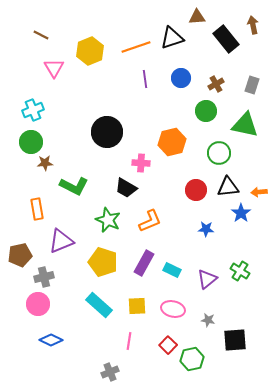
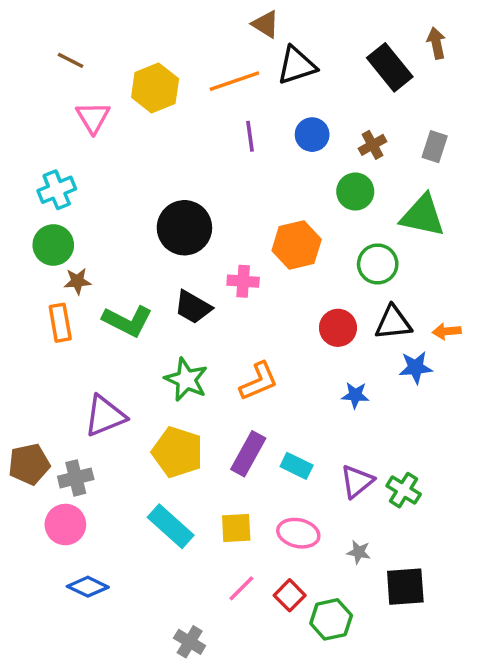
brown triangle: (197, 17) -> (266, 24), moved, turned 36
black trapezoid: (126, 188) -> (193, 307), moved
orange rectangle: (37, 209) -> (60, 323), moved
blue star: (241, 213) -> (416, 368), turned 30
brown pentagon: (20, 255) -> (29, 464), moved
green cross: (240, 271) -> (404, 490), moved
pink line: (129, 341) -> (241, 588), moved, turned 36
gray cross: (110, 372) -> (190, 642), turned -36

